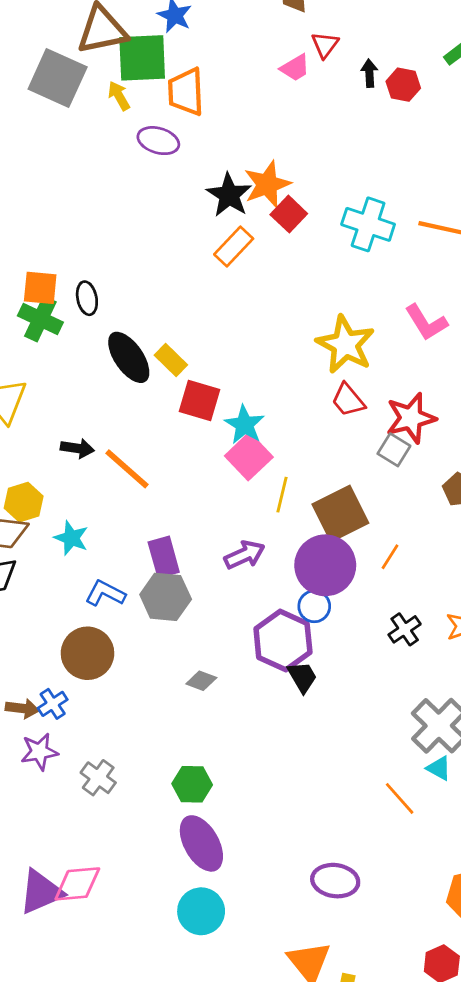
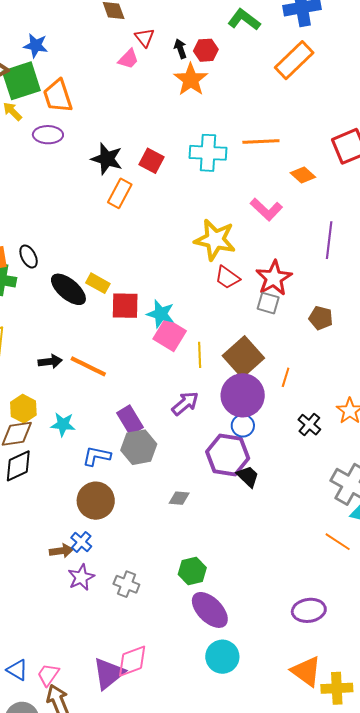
orange star: (267, 184) -> (191, 80), moved

